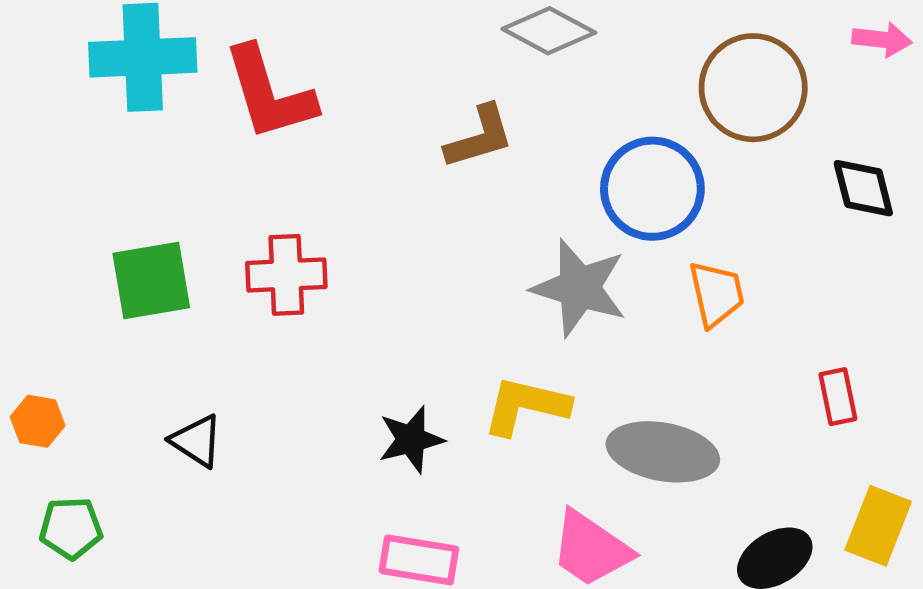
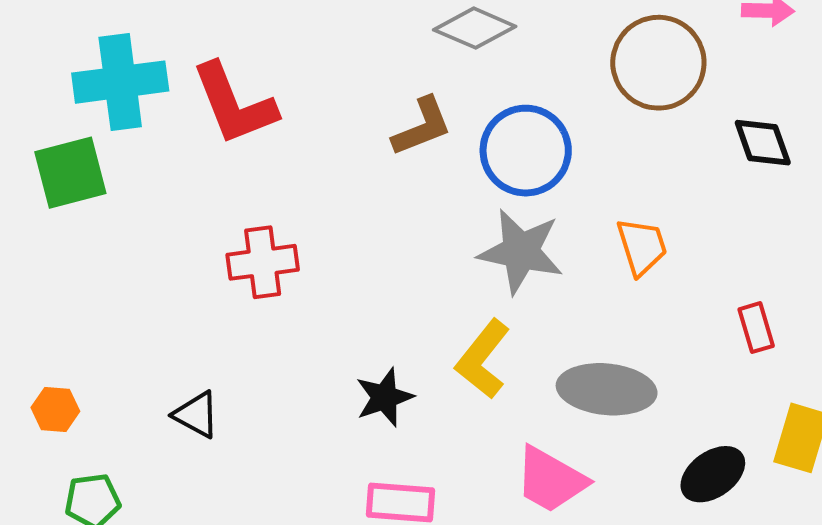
blue circle: (652, 189) -> (526, 151), moved
green square: (151, 280) -> (70, 173), moved
yellow L-shape: (526, 406) -> (483, 359), turned -60

